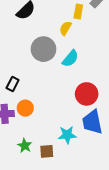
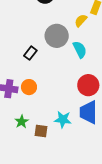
cyan semicircle: (70, 59) -> (80, 49), turned -78
black rectangle: (13, 84) -> (30, 53), moved

